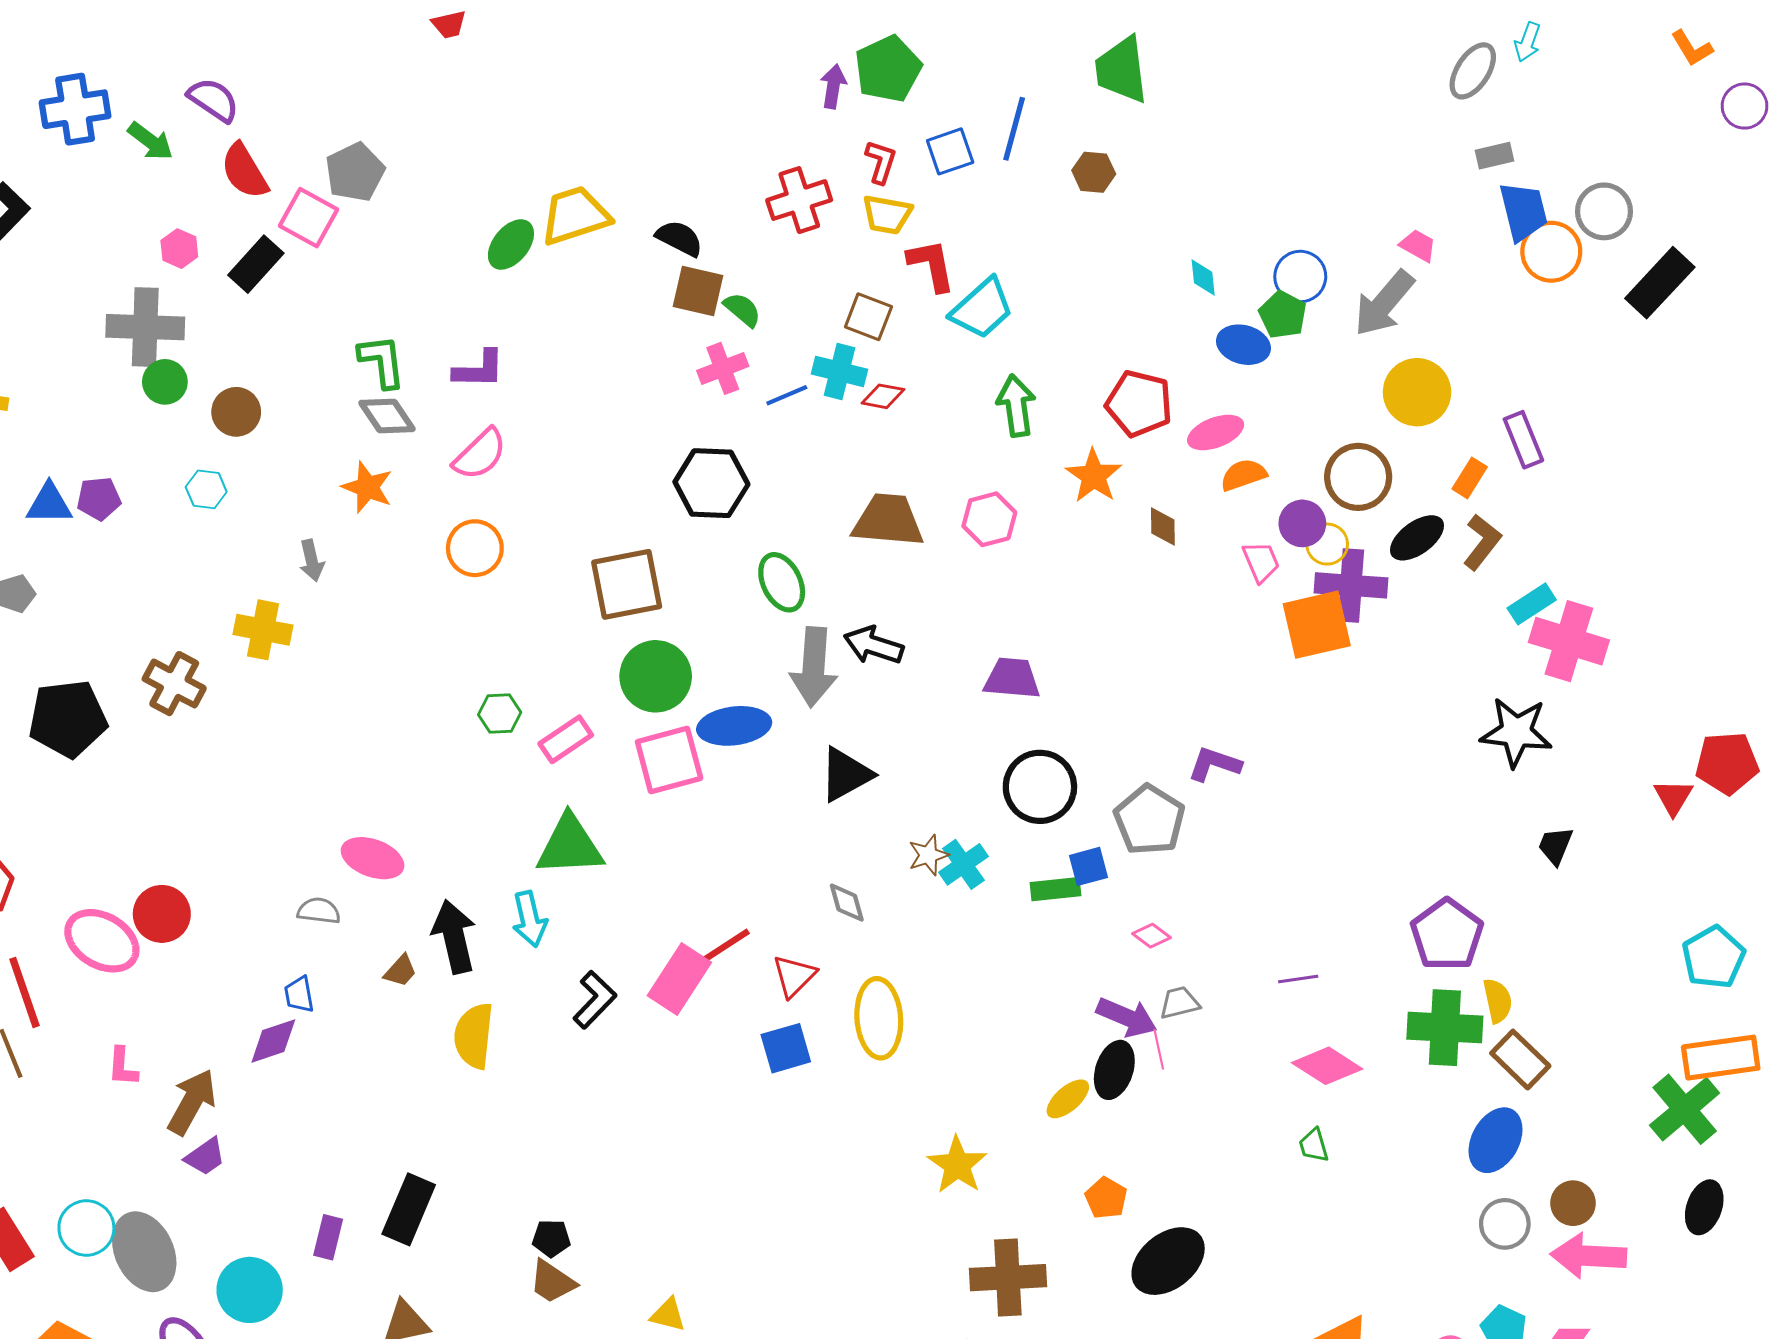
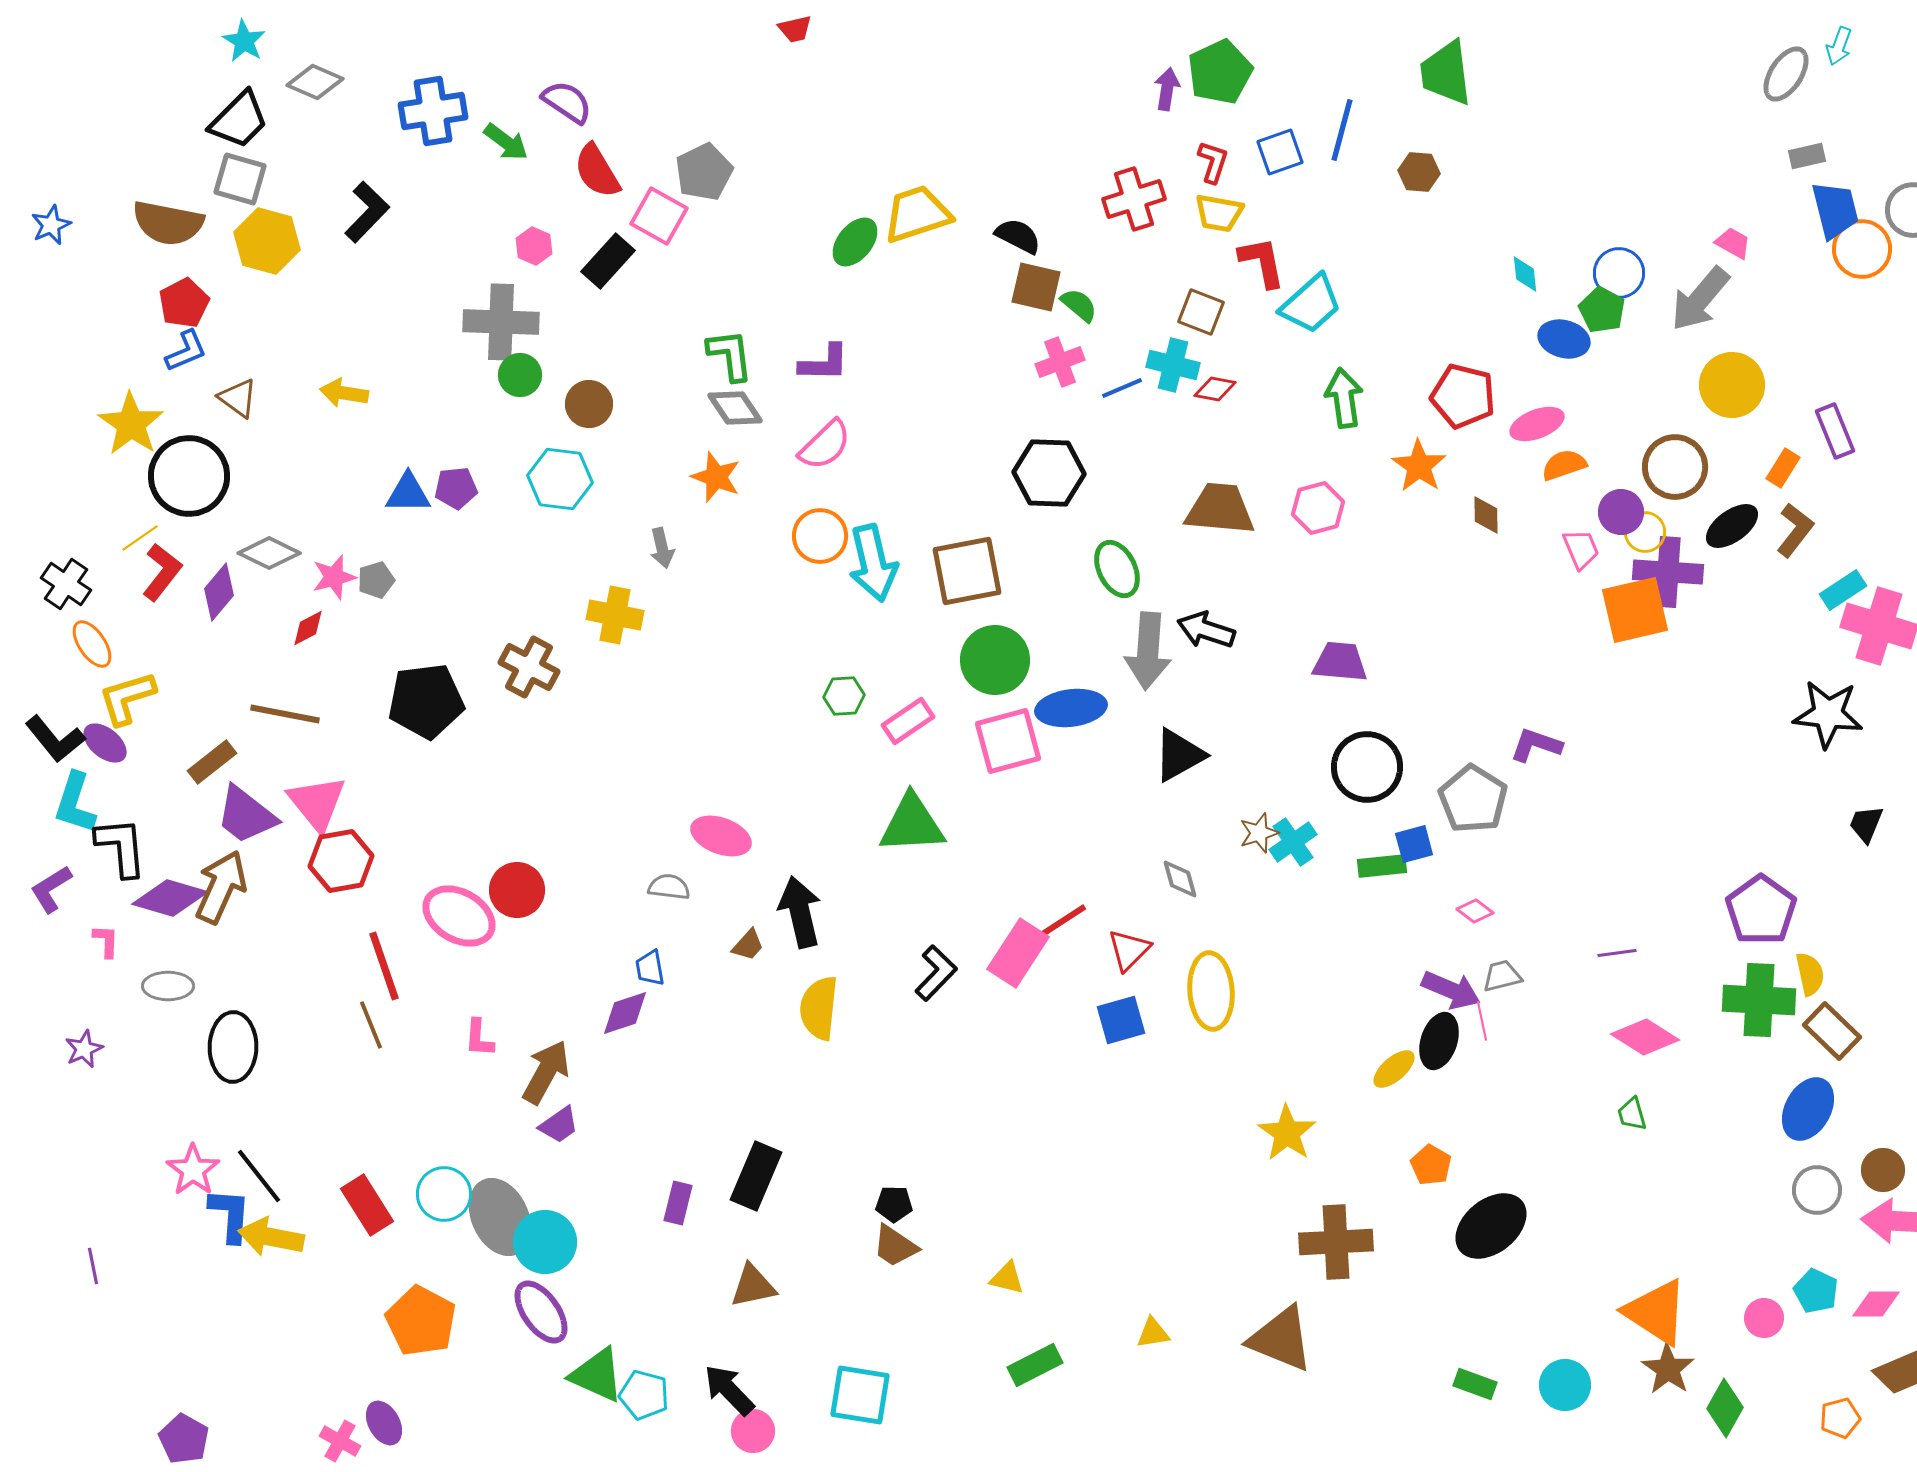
cyan hexagon: (206, 489) -> (560, 479), size x1.6
cyan arrow: (530, 919) -> (873, 563), moved, size x1.4
cyan circle: (250, 1290) -> (545, 1242), moved

